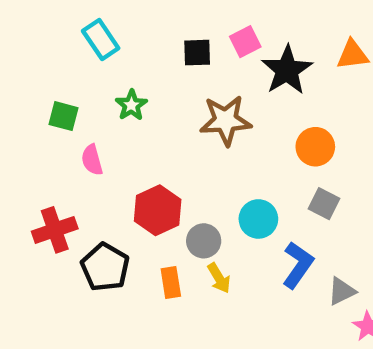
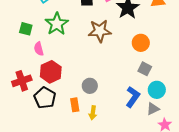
green star: (131, 105) -> (57, 24), size x1.6
red hexagon: (158, 210) -> (51, 72), moved
cyan circle: (258, 219) -> (157, 90), moved
yellow arrow: (219, 278) -> (93, 113), moved, turned 40

